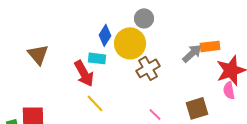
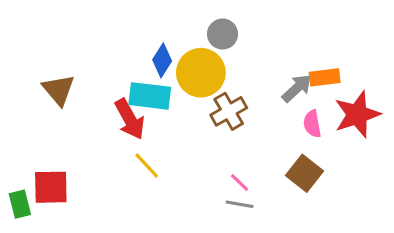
cyan rectangle: (97, 58) -> (150, 96), size x1.5
pink semicircle: (229, 90) -> (312, 124), moved
brown square: (197, 108) -> (305, 173), turned -35

